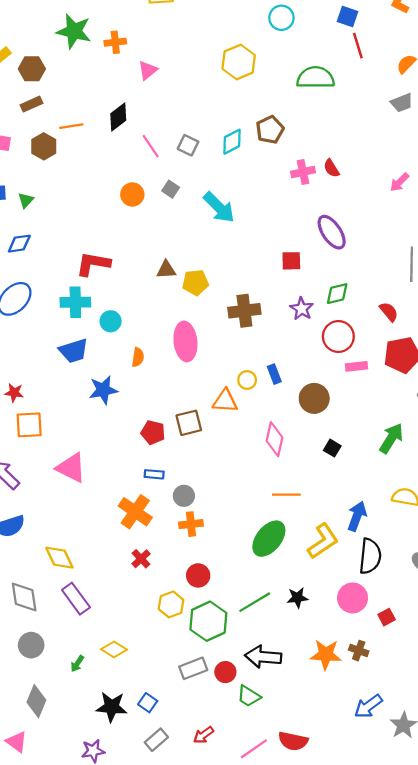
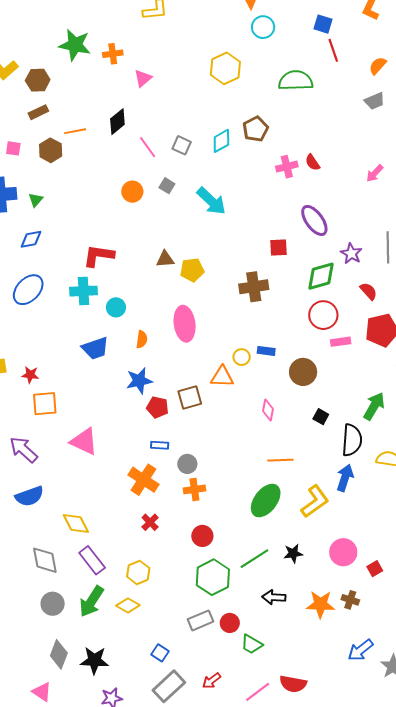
green diamond: (337, 294) -> (321, 276), size x1.4
purple star: (302, 309) -> (351, 253), moved
brown cross: (244, 311) -> (254, 287), moved
blue trapezoid: (74, 351) -> (95, 348), moved
blue rectangle: (274, 374) -> (266, 351), turned -60
blue star: (103, 390) -> (139, 381), moved
pink diamond: (275, 439) -> (268, 410), size x0.7
black semicircle: (370, 556) -> (352, 440), moved
yellow hexagon: (171, 604) -> (138, 572), moved
black arrow: (263, 657) -> (274, 597), moved, size x0.7
green arrow: (77, 664) -> (91, 601), moved, size x2.0
black star: (112, 707) -> (94, 660), moved
gray rectangle: (156, 740) -> (169, 686), size x1.5

